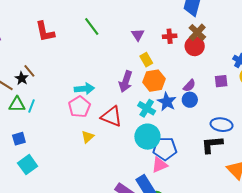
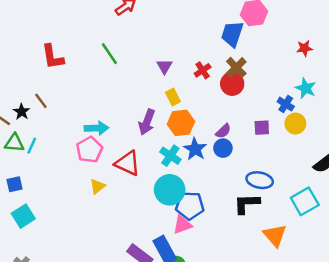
red cross: (170, 36) -> (203, 70), turned -32
brown line: (29, 71) -> (41, 101), moved

